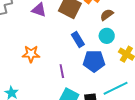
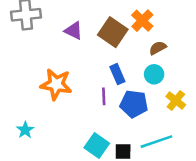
orange star: (31, 54) -> (56, 84), size x1.4
purple line: (62, 71) -> (104, 96), moved

